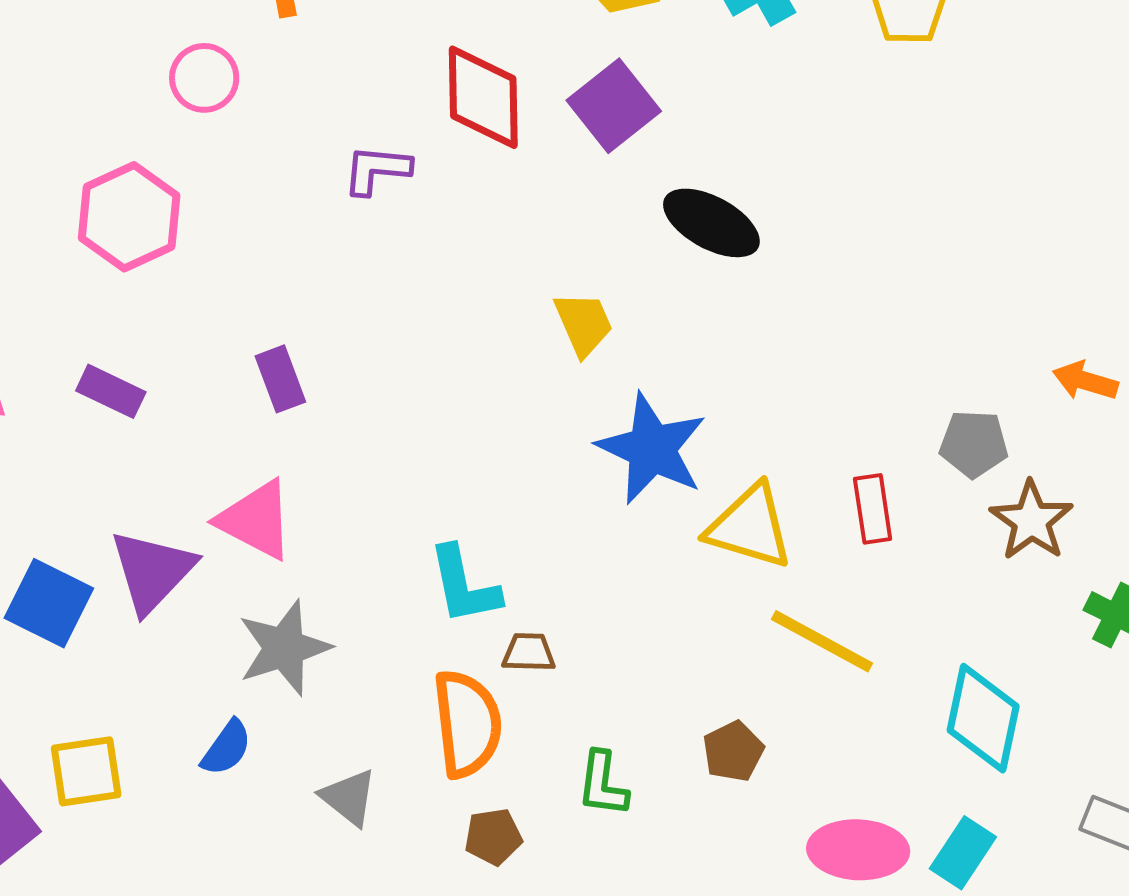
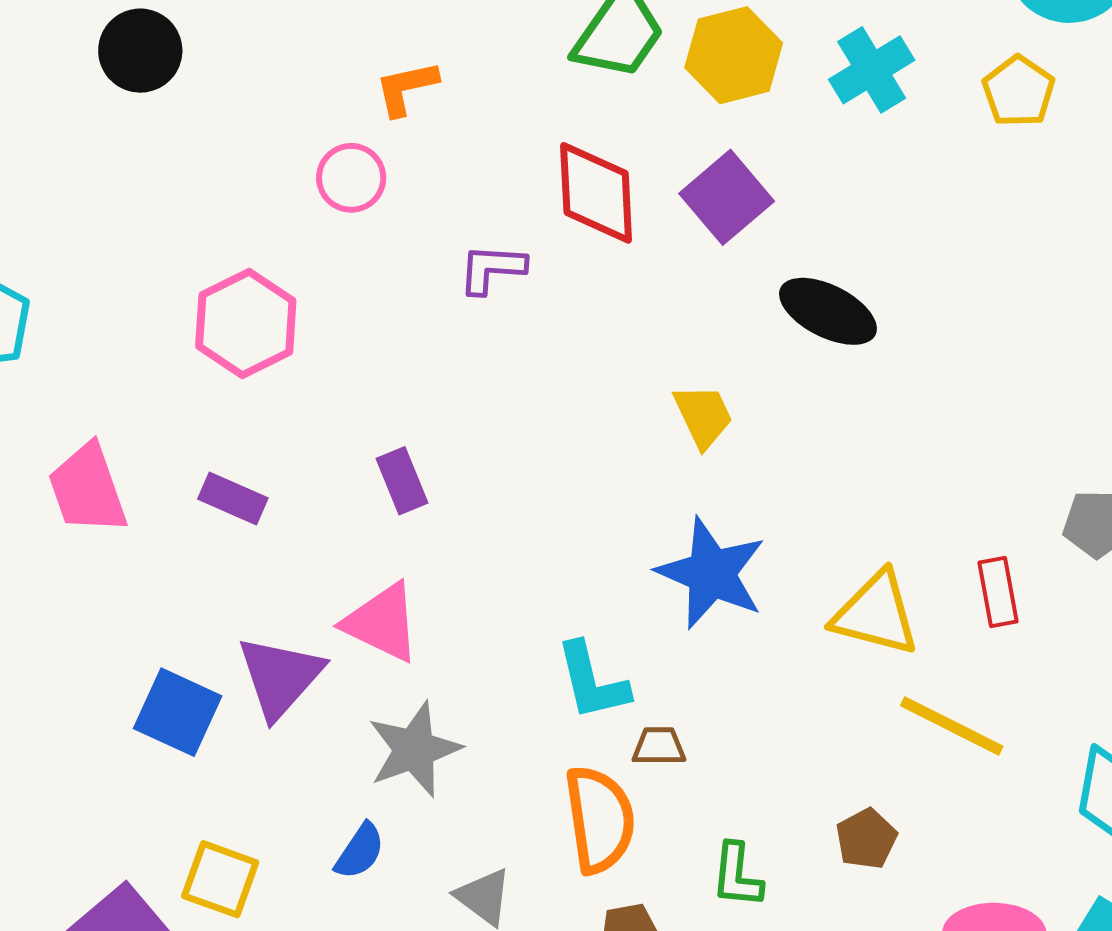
pink circle: (204, 78) -> (351, 178), moved
blue star: (652, 449) -> (711, 573), moved
yellow square: (86, 771) -> (220, 879), turned 30

